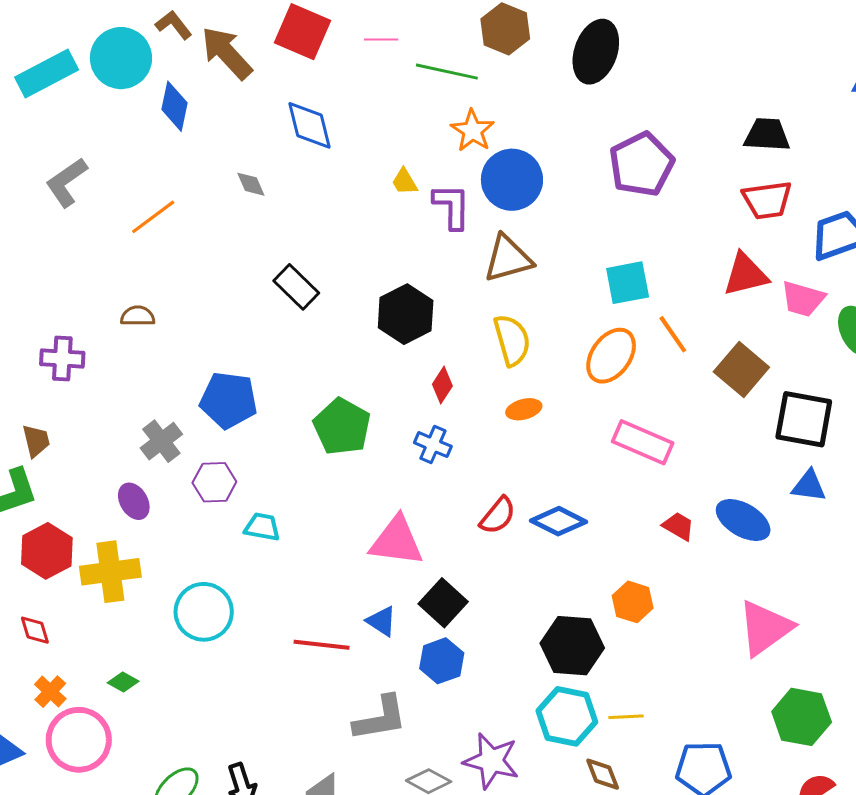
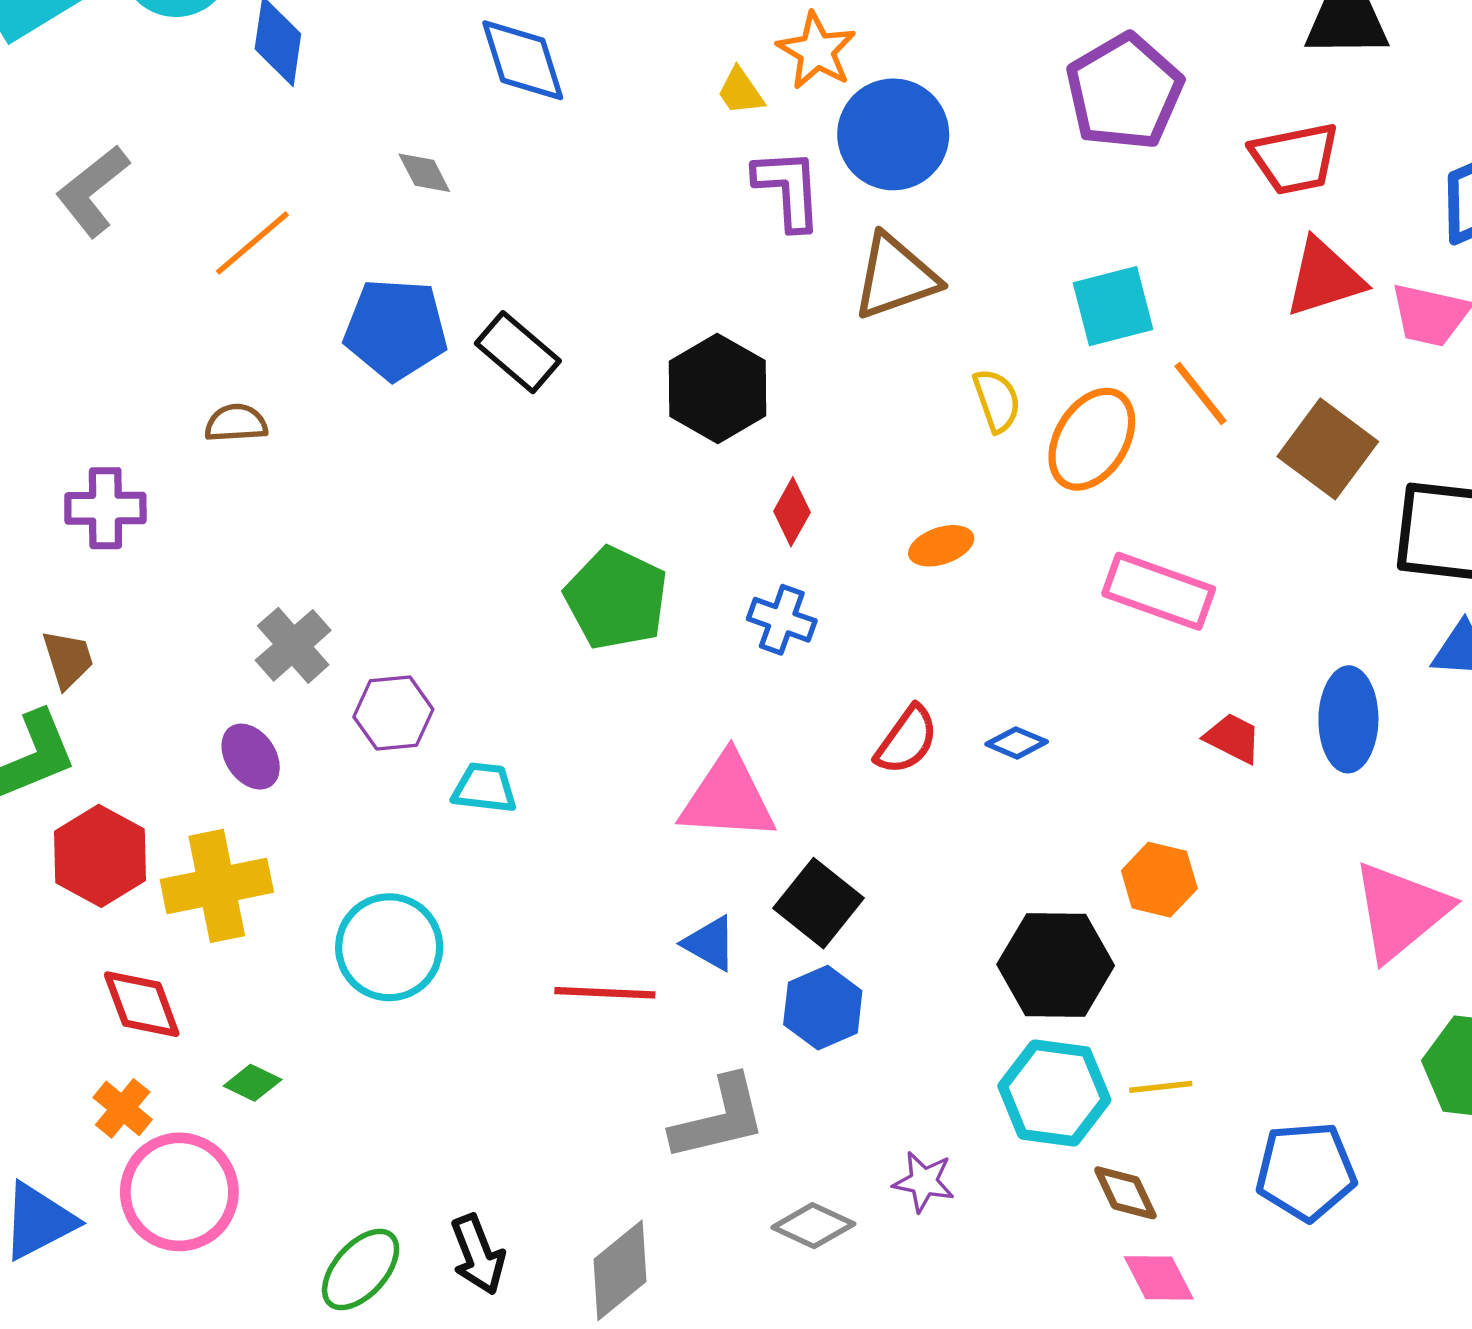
yellow trapezoid: (405, 182) -> (740, 91), moved
red trapezoid: (767, 200) -> (1295, 158), moved
yellow semicircle: (512, 340) -> (997, 400), moved, size x0.7
blue pentagon: (229, 400) -> (396, 329), moved
blue ellipse: (743, 520) -> (1348, 719), turned 64
blue diamond: (558, 521) -> (1017, 743), size x0.6
red diamond: (35, 630) -> (142, 1004), moved, size x1.4
purple star: (491, 761) -> (924, 1182), size x0.6

